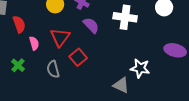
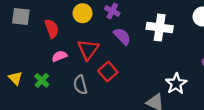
red semicircle: (19, 24) -> (52, 29), moved
pink semicircle: (34, 43) -> (59, 56), turned -96
white star: (140, 68) -> (176, 84), turned 30

